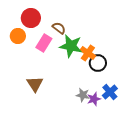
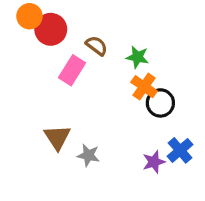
orange circle: (18, 36) -> (29, 16), moved
green star: (71, 46) -> (137, 57), moved, size x0.6
gray star: (83, 95) -> (88, 155), moved

